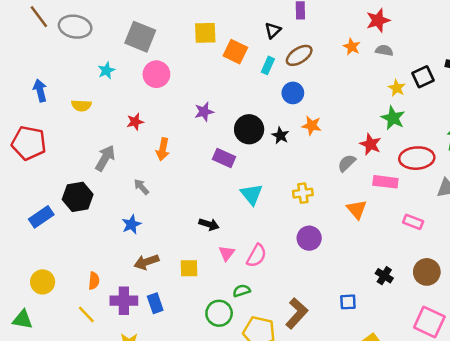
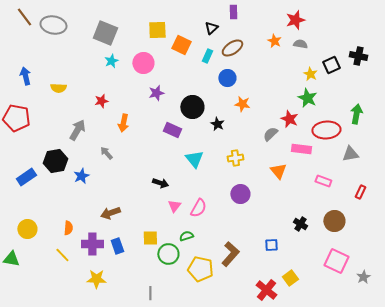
cyan star: (106, 70) -> (111, 61), moved
pink circle: (156, 74) -> (143, 63), moved
black star: (280, 136) -> (217, 124), moved
blue star: (131, 224) -> (81, 176), moved
yellow square: (189, 268) -> (150, 238), moved

